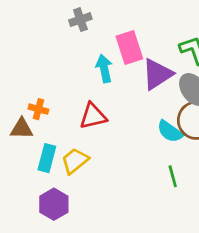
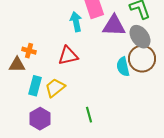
purple triangle: (157, 74) -> (114, 26), turned 35
cyan semicircle: (170, 131) -> (123, 67), turned 42
green line: (173, 176) -> (89, 115), moved

